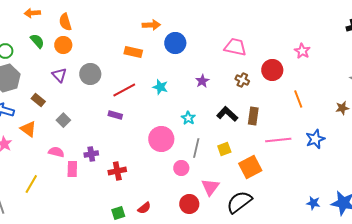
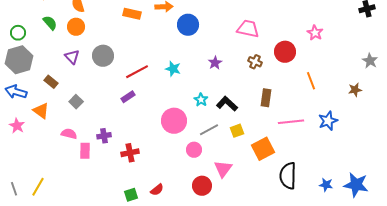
orange rectangle: (133, 52) -> (132, 14), moved
black L-shape: (227, 114) -> (227, 104), moved
purple rectangle: (115, 115) -> (128, 97), turned -48
gray line: (196, 148) -> (209, 130), turned 48
yellow line: (31, 184) -> (38, 187), moved
black semicircle: (239, 202) -> (288, 176), moved, turned -52

